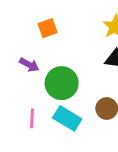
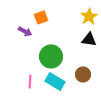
purple arrow: (29, 65) -> (25, 31), moved

